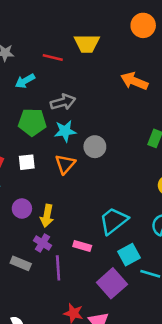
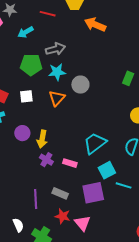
orange arrow: (134, 81) -> (95, 25), moved
purple cross: (42, 243) -> (46, 160), moved
gray rectangle: (21, 263) -> (60, 193), moved
purple line: (58, 268) -> (36, 199), moved
purple square: (112, 283) -> (93, 193), turned 30

